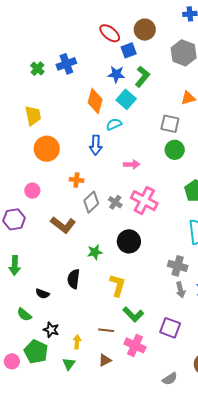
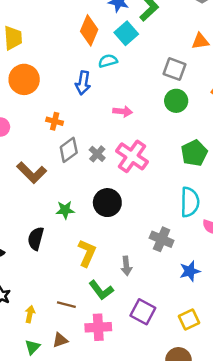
gray arrow: (180, 290) -> (126, 266), moved
pink cross: (135, 345) -> (98, 327), turned -35
green triangle: (69, 364) -> (33, 347), moved

